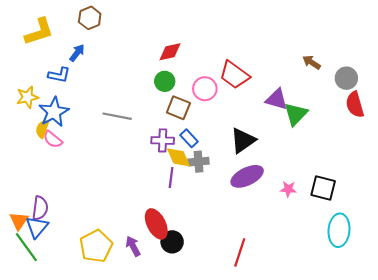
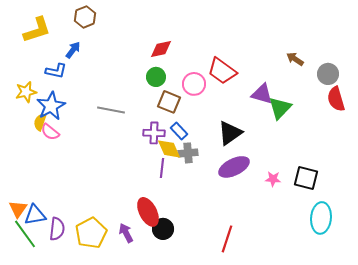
purple semicircle: (40, 208) -> (57, 229), moved
blue triangle: (37, 227) -> (35, 215), turned 40

